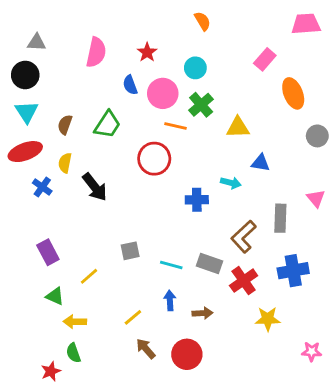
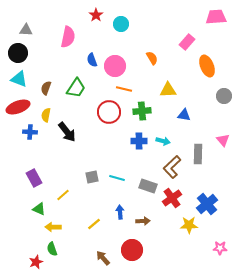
orange semicircle: (202, 21) -> (152, 58), moved
red star: (147, 52) -> (96, 15), moved
cyan circle: (195, 68) -> (121, 24), moved
green cross: (201, 105) -> (142, 111), moved, turned 36
cyan triangle: (27, 112) -> (19, 79), turned -36
cyan arrow: (231, 183) -> (163, 141), moved
blue cross: (42, 187) -> (30, 132), turned -32
cyan line: (171, 265) -> (117, 178), moved
blue cross: (293, 271) -> (207, 204), moved, turned -30
brown arrow: (146, 349) -> (103, 258), moved

